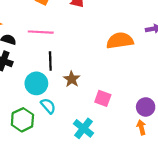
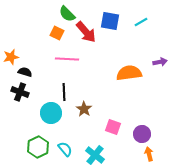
pink line: (41, 32) -> (67, 59), moved
cyan semicircle: (48, 106) -> (65, 149), moved
purple circle: (146, 107) -> (142, 134), moved

